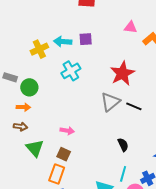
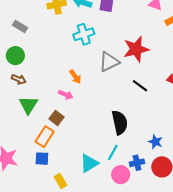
green circle: (29, 87) -> (15, 56), moved
gray triangle: (110, 102) -> (109, 62), moved
orange arrow: (23, 107) -> (75, 77), moved, turned 40
black semicircle: (123, 145) -> (120, 122), size x1.6

